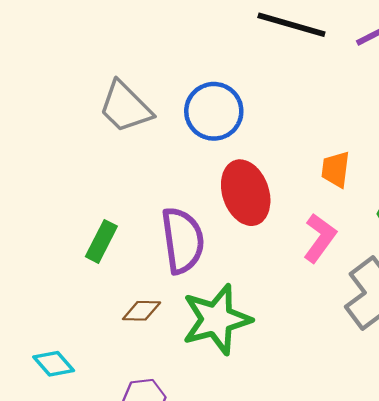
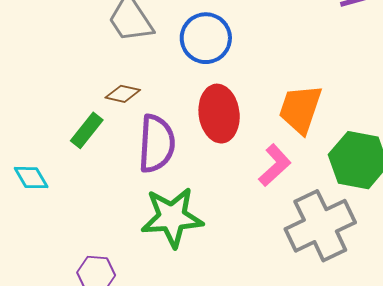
orange trapezoid: (336, 169) -> (300, 109), size x1.6
brown diamond: (142, 311) -> (123, 94), moved
cyan diamond: (54, 364) -> (31, 178), moved

